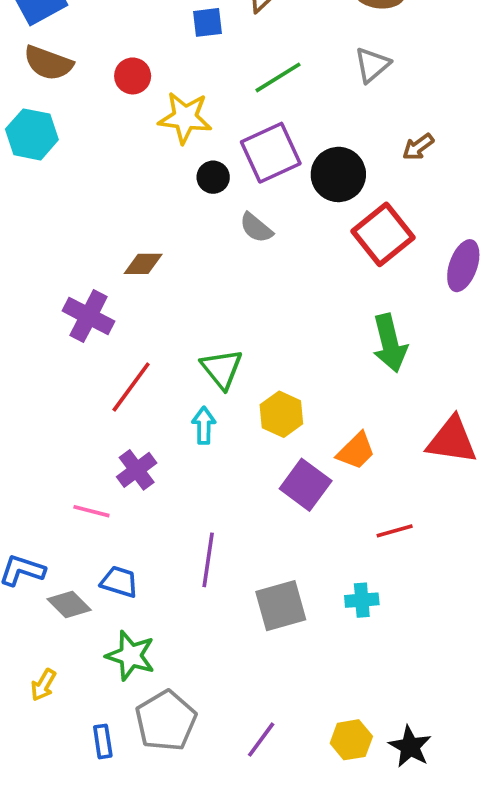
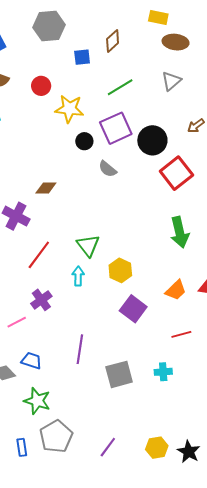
orange trapezoid: (356, 451) -> (176, 290), moved
pink line: (91, 511) -> (17, 322), turned -42

